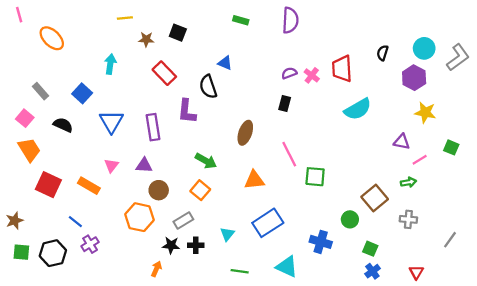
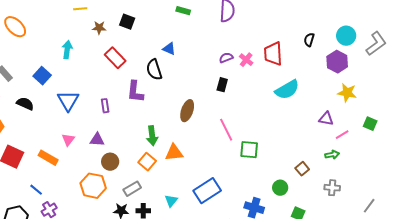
purple rectangle: (153, 127) -> (105, 106), size x0.6
green arrow: (206, 161) -> (152, 136), turned 54
orange triangle: (254, 180) -> (174, 153), moved
brown square: (375, 198) -> (302, 169), size x0.6

